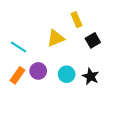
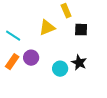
black square: (93, 40) -> (81, 30), turned 32
cyan circle: (67, 74) -> (60, 69), moved

